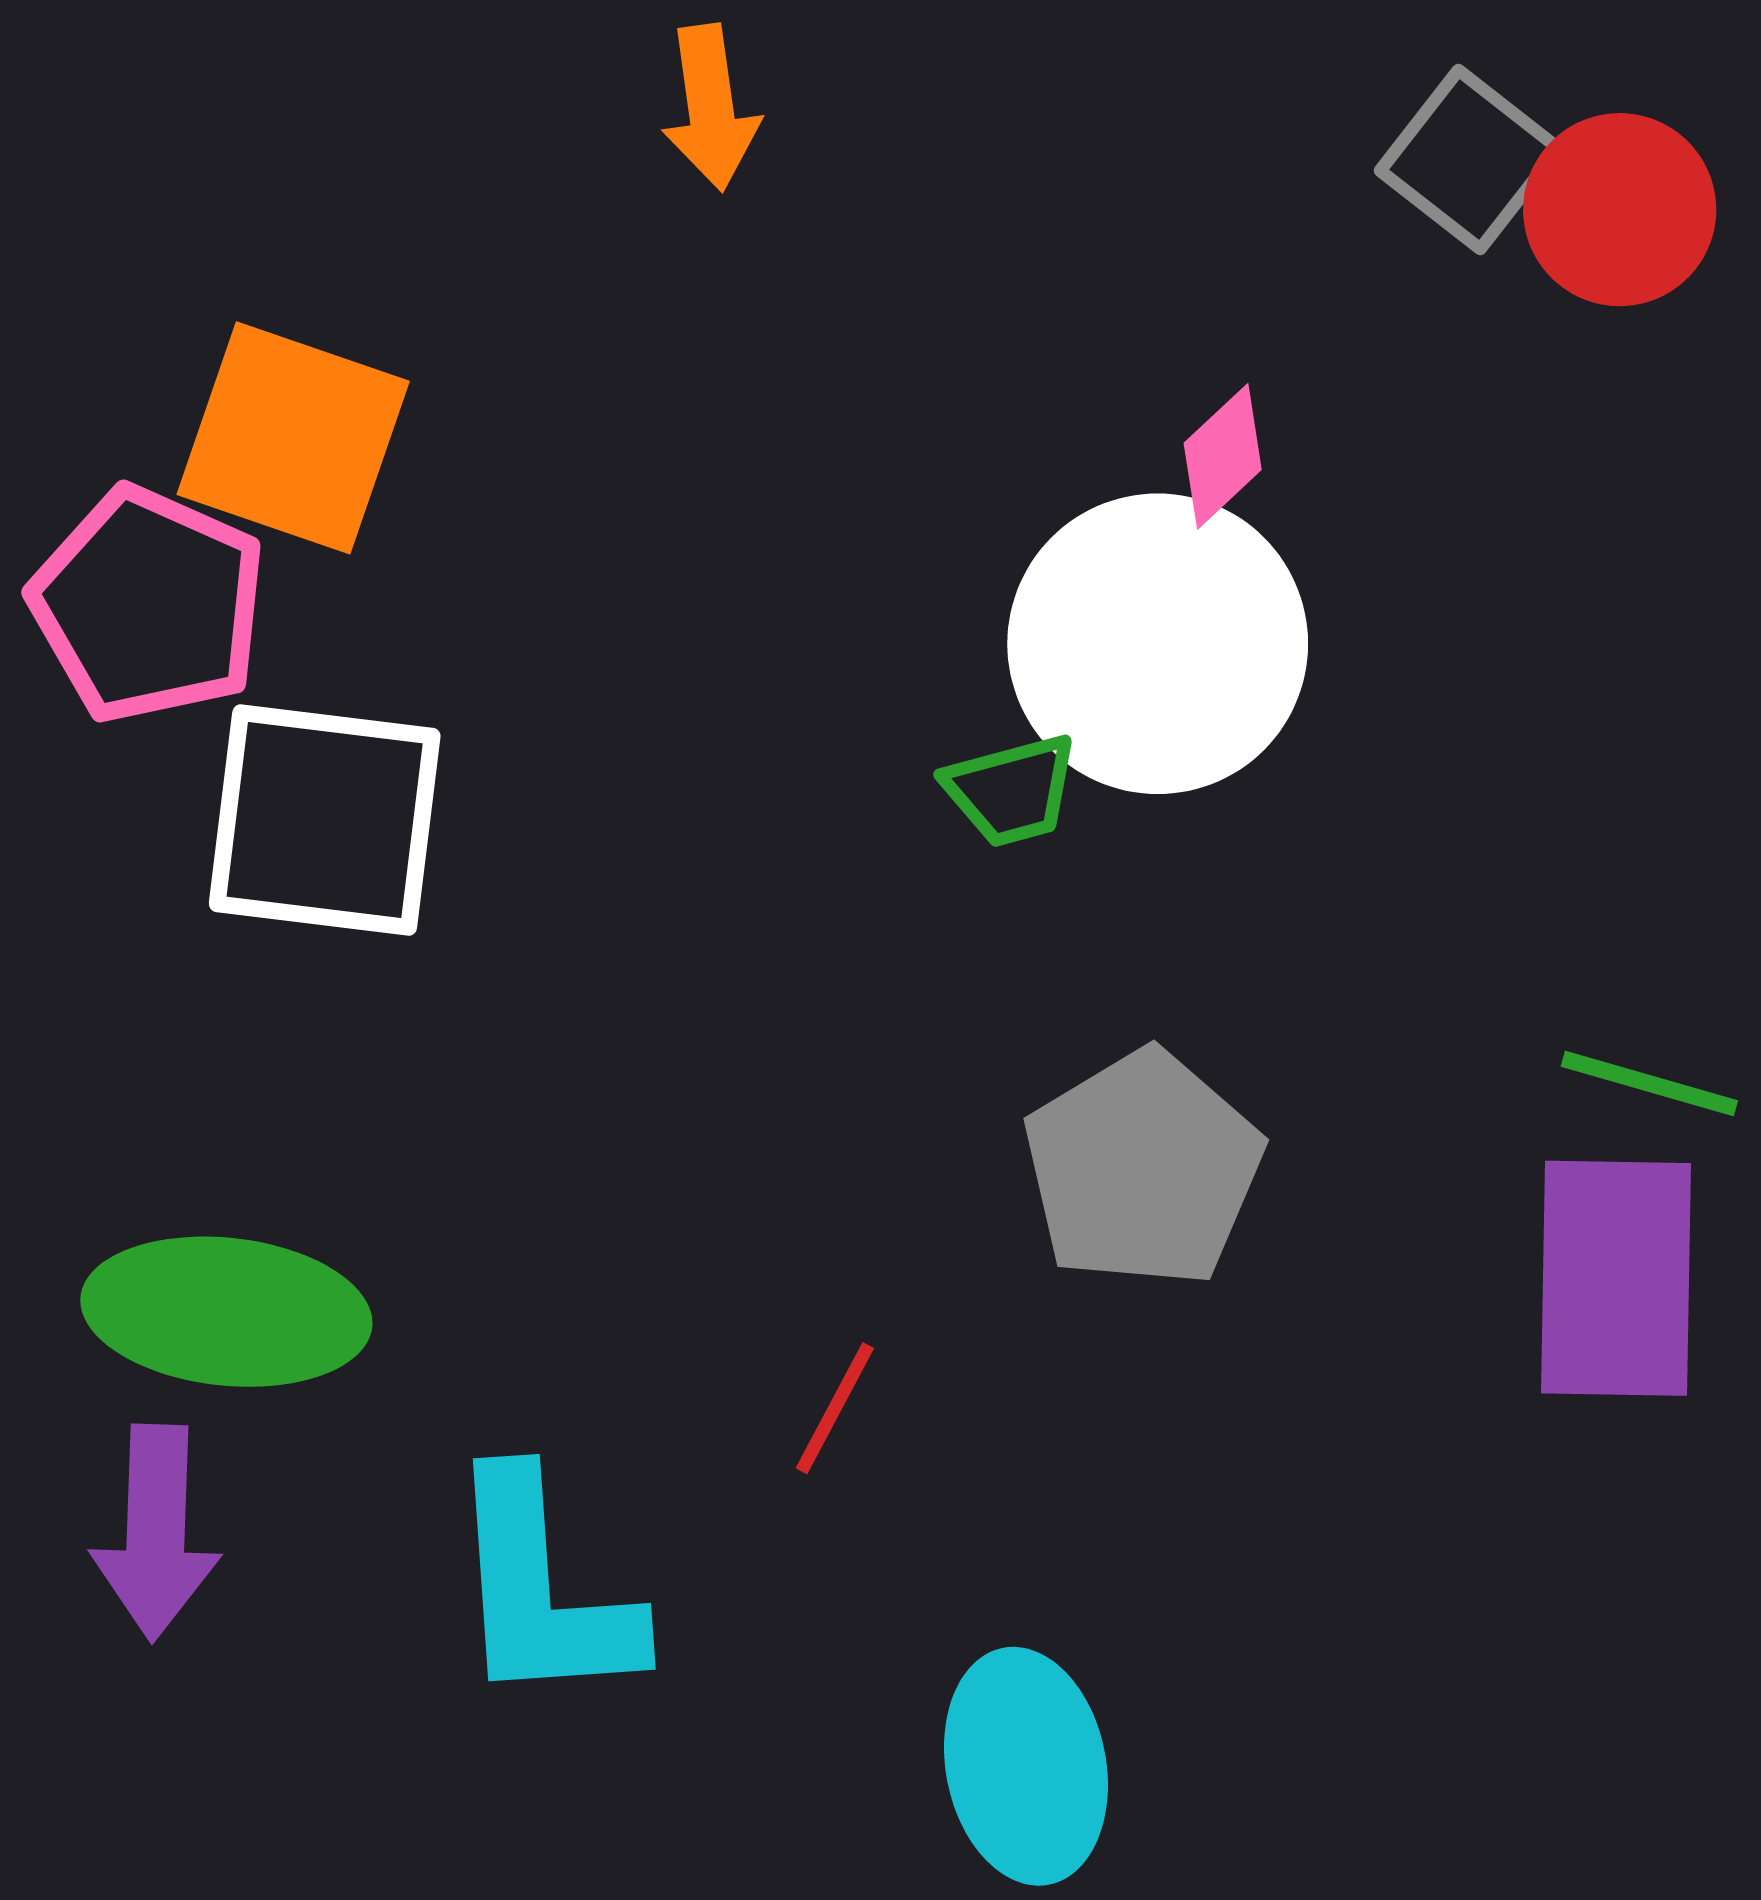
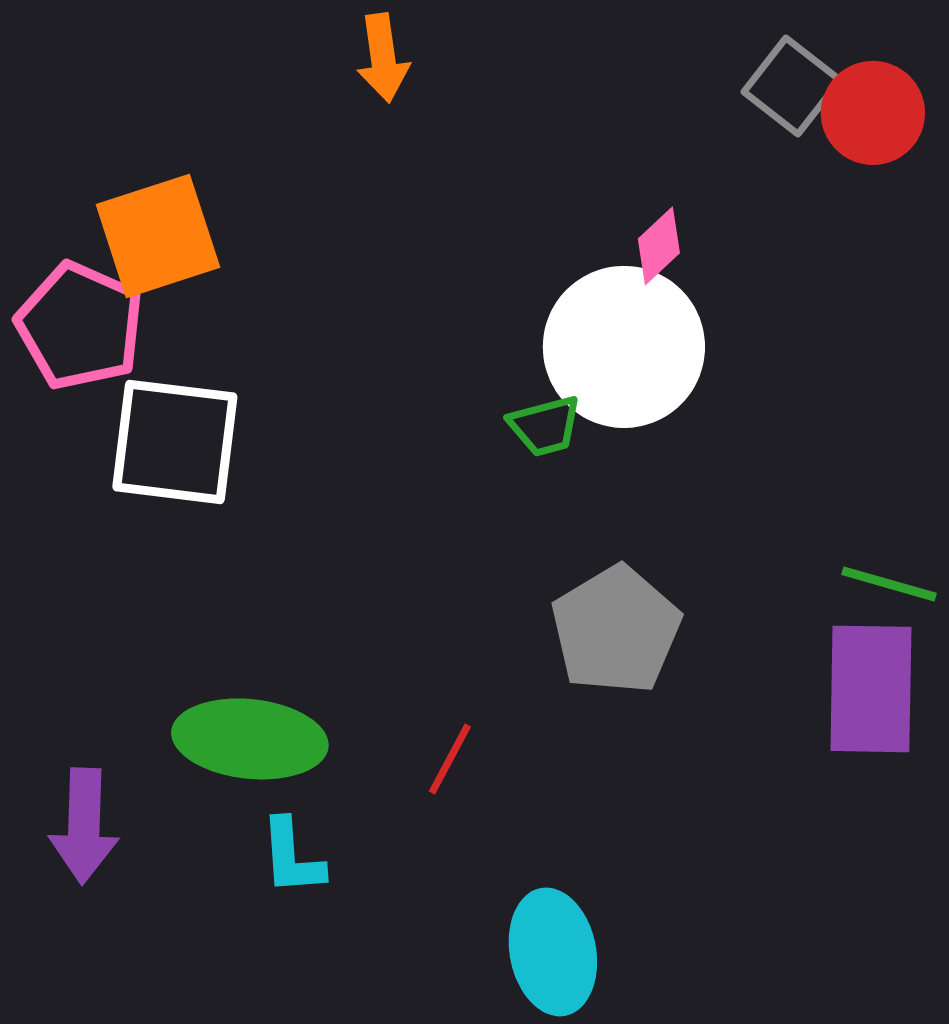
orange square: (293, 438) -> (158, 236), turned -37
green ellipse: (226, 1312) -> (250, 739), moved
cyan L-shape: (542, 1590) -> (292, 857), size x0.6

